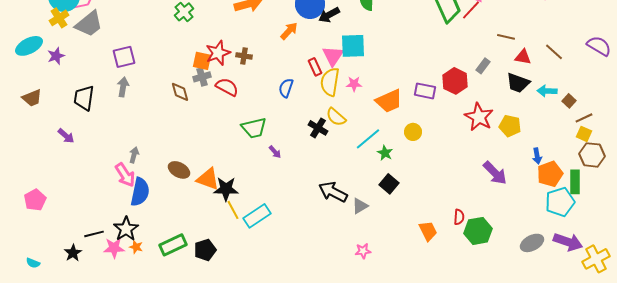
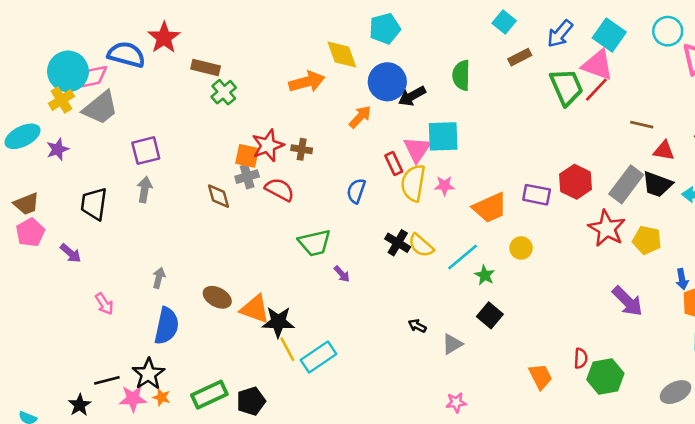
gray rectangle: (483, 66) -> (626, 184), moved, size x1.8
yellow semicircle: (336, 117) -> (421, 245), moved
pink arrow: (125, 175) -> (104, 304), moved, size x0.7
black arrow: (333, 192) -> (417, 326), size x0.5
pink pentagon: (35, 200) -> (30, 232), moved

